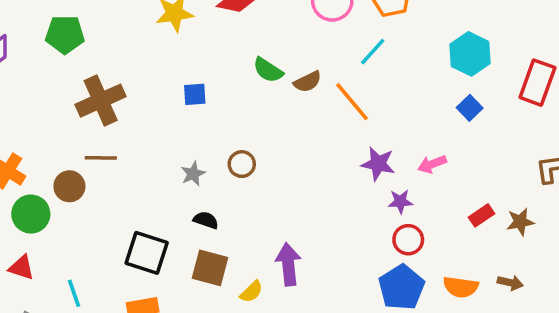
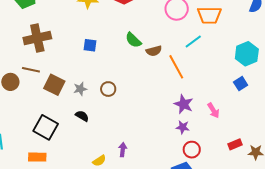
pink arrow: (432, 164) -> (213, 110), turned -112
purple star: (400, 201) -> (183, 127), moved
purple arrow: (288, 264) -> (123, 150), size x0.6
brown square: (210, 268) -> (54, 85), moved

